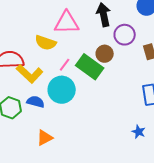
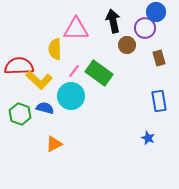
purple circle: (125, 35) -> (145, 28), moved
yellow semicircle: (46, 43) -> (55, 49), turned 70
brown circle: (105, 54) -> (127, 45), moved

